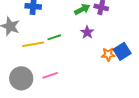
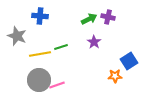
orange star: (108, 54) -> (115, 76), moved
gray circle: (21, 78) -> (39, 80), moved

